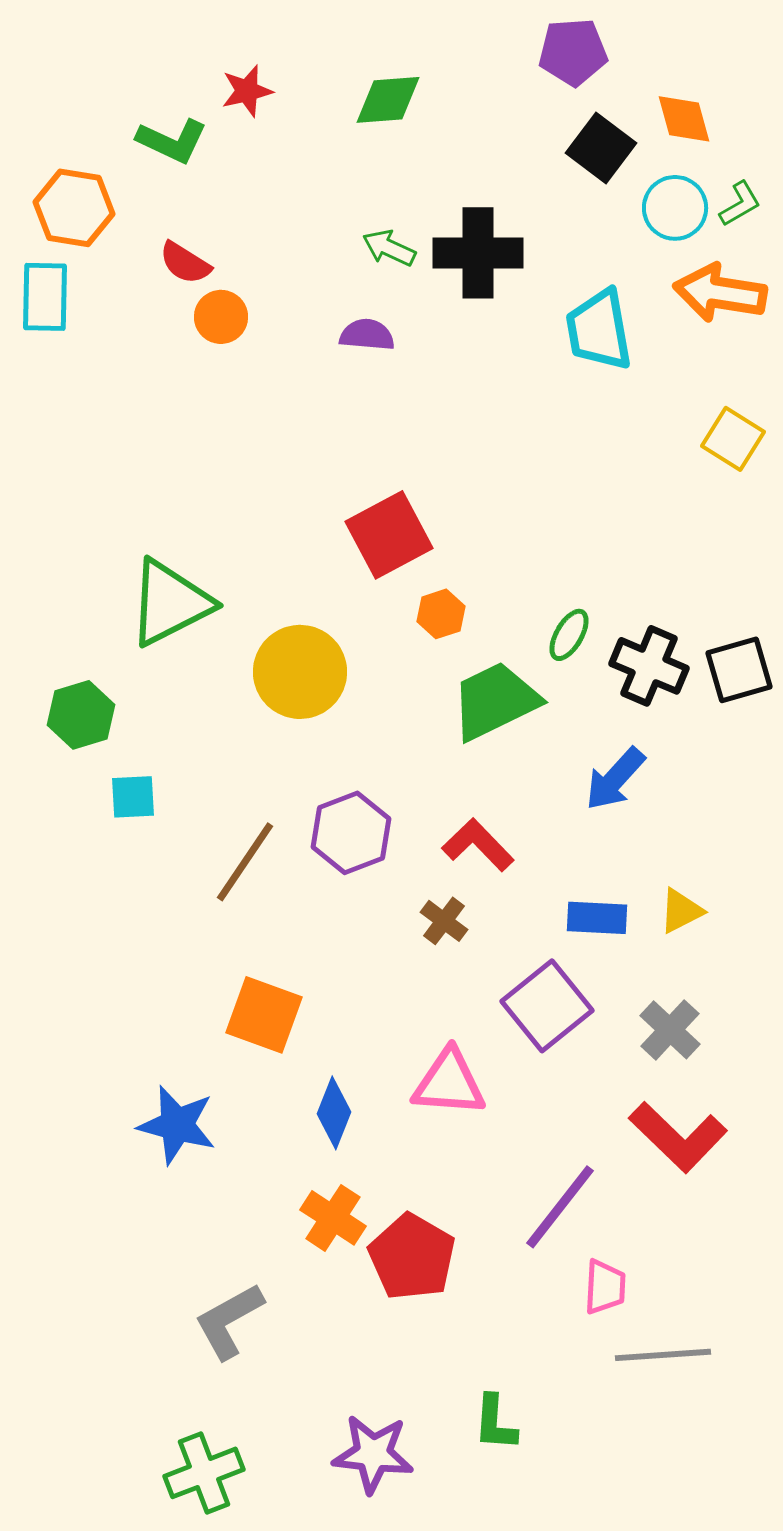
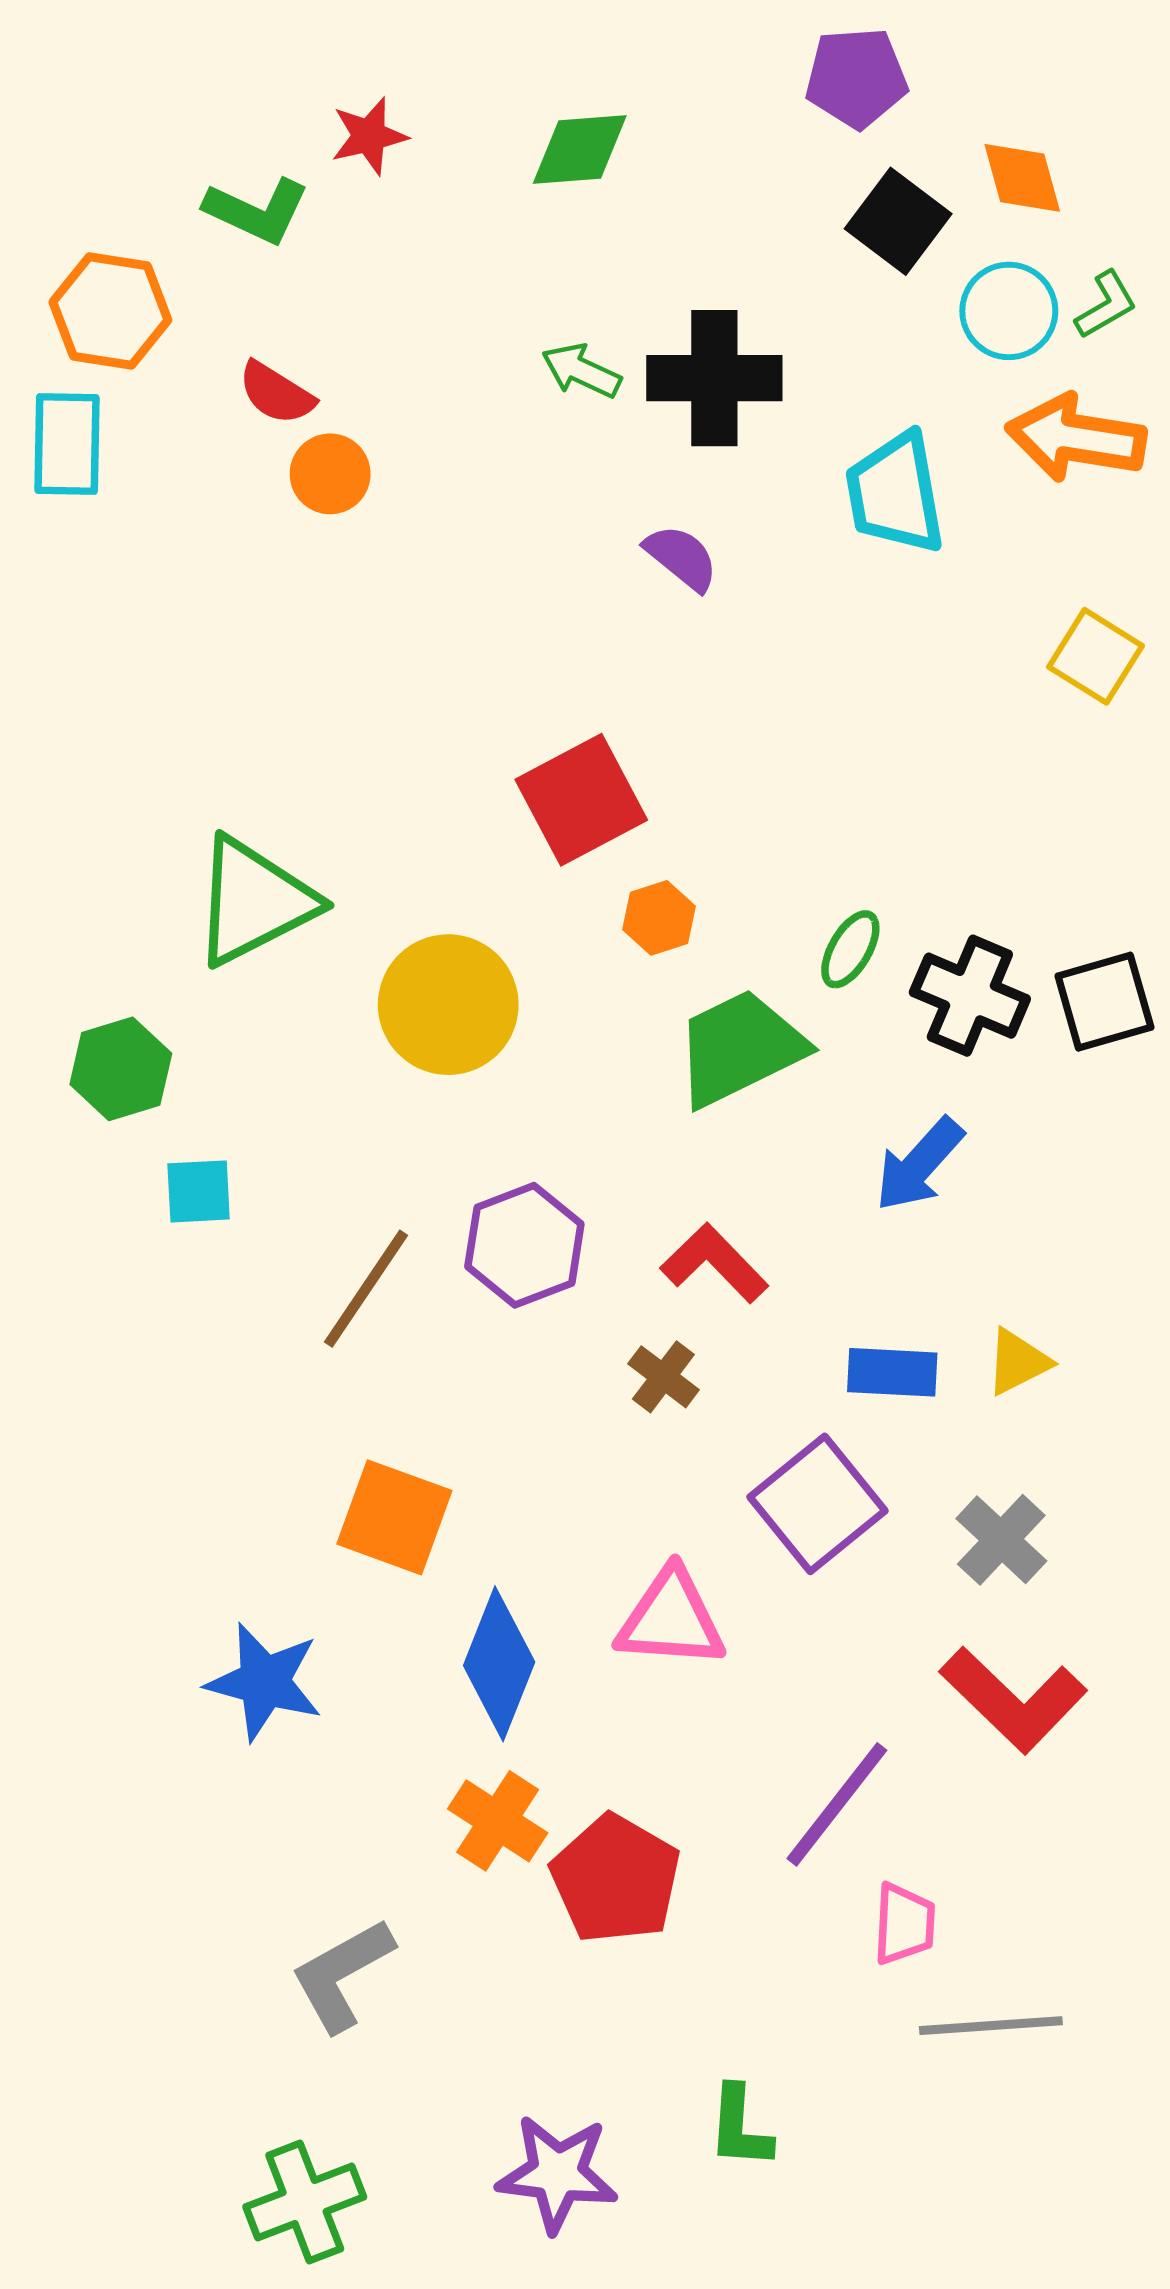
purple semicircle: (367, 335) -> (681, 558), moved, turned 34
blue diamond: (334, 1113) -> (499, 1664), size x1.4

